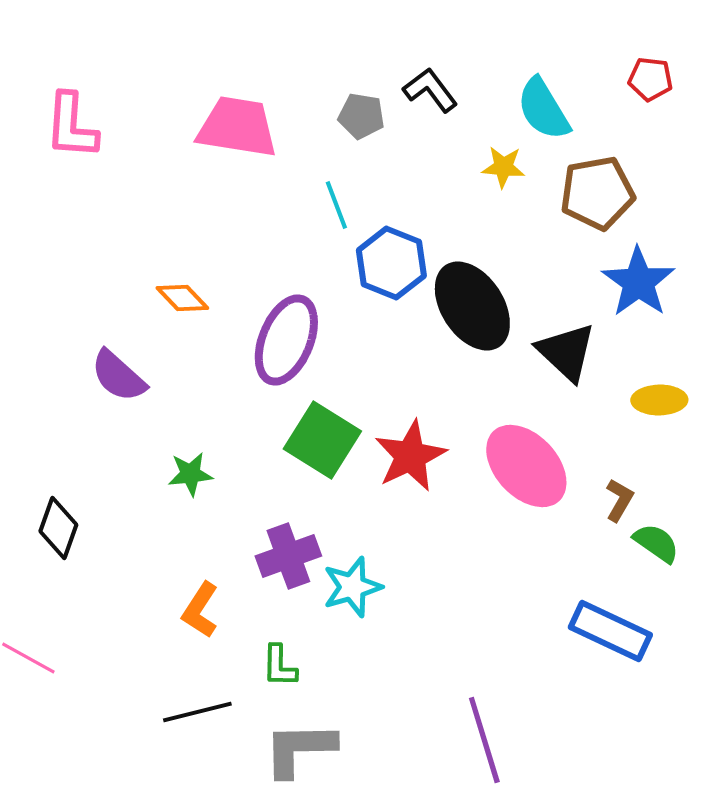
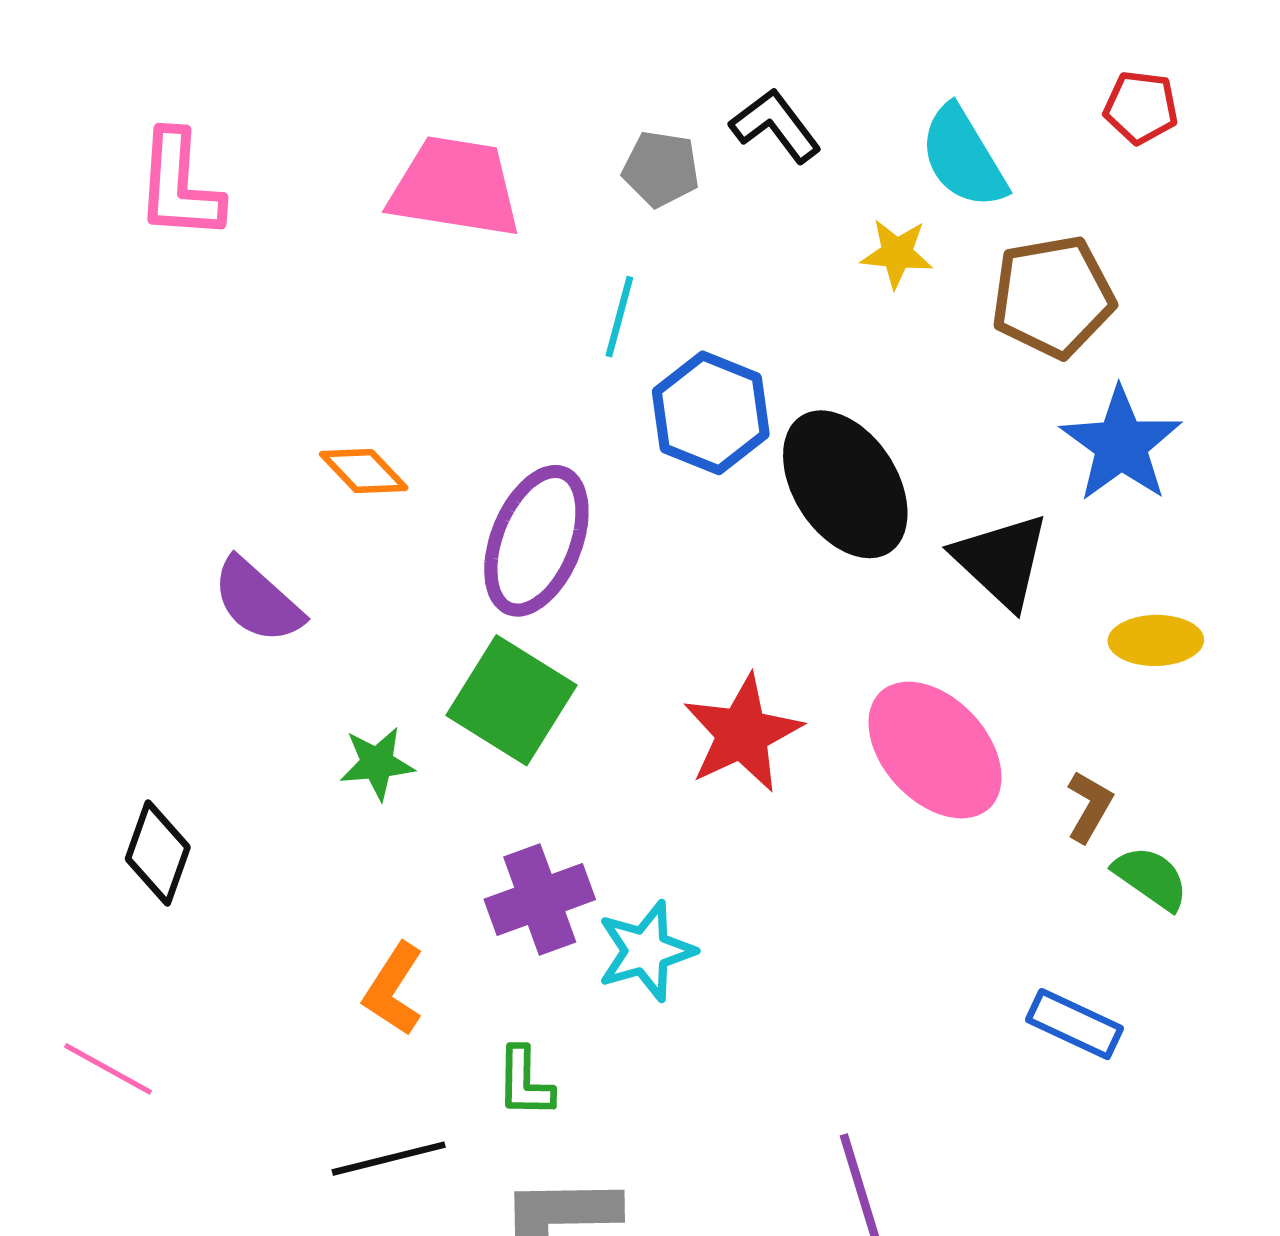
cyan line: (336, 205) -> (619, 317), turned 36
green square: (322, 440) -> (511, 700), moved
blue rectangle: (610, 631) -> (1074, 1024), size x0.7

